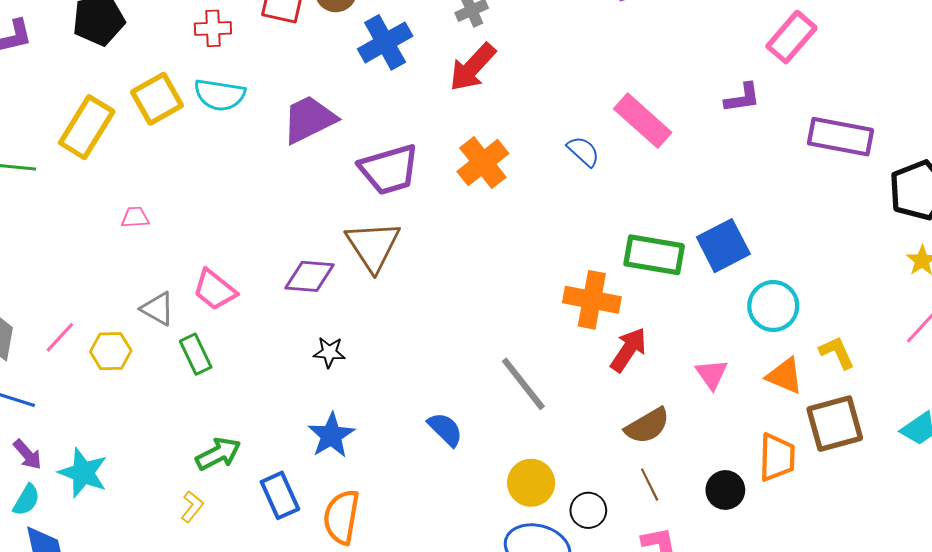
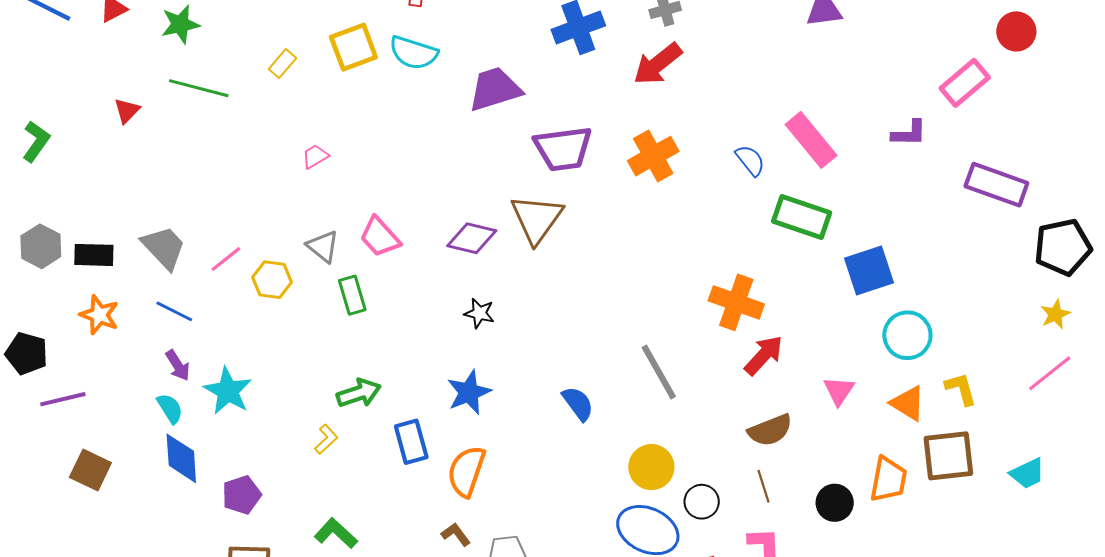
yellow rectangle: (87, 127) -> (283, 64), size x0.5
pink trapezoid: (135, 217) -> (315, 156), turned -36
green rectangle: (654, 255) -> (802, 217), moved
cyan semicircle: (26, 500) -> (170, 408), turned -72

